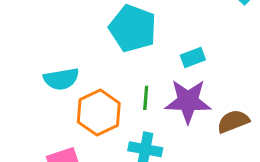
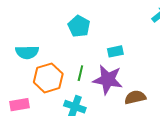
cyan pentagon: (133, 28) -> (79, 26), size x0.7

